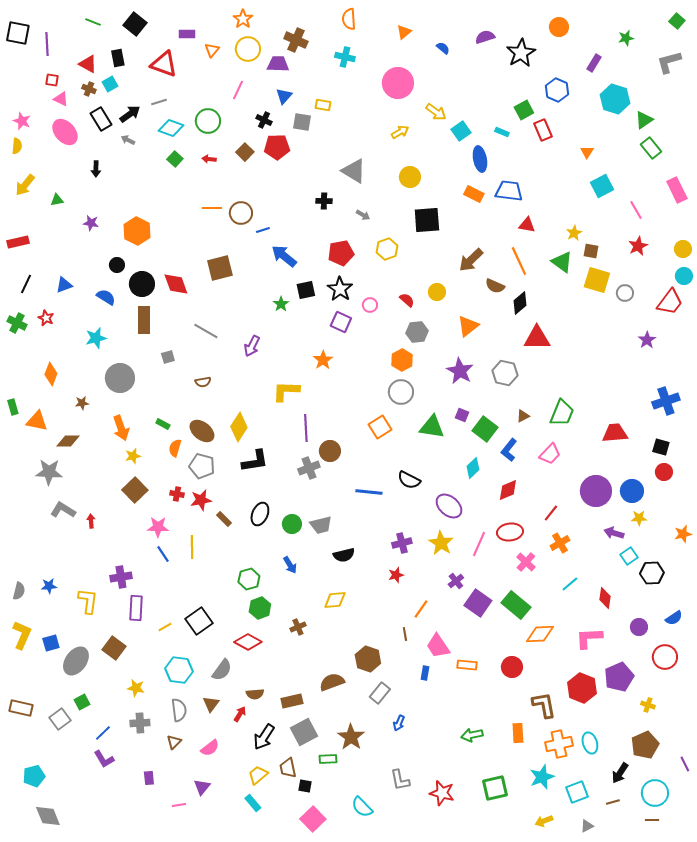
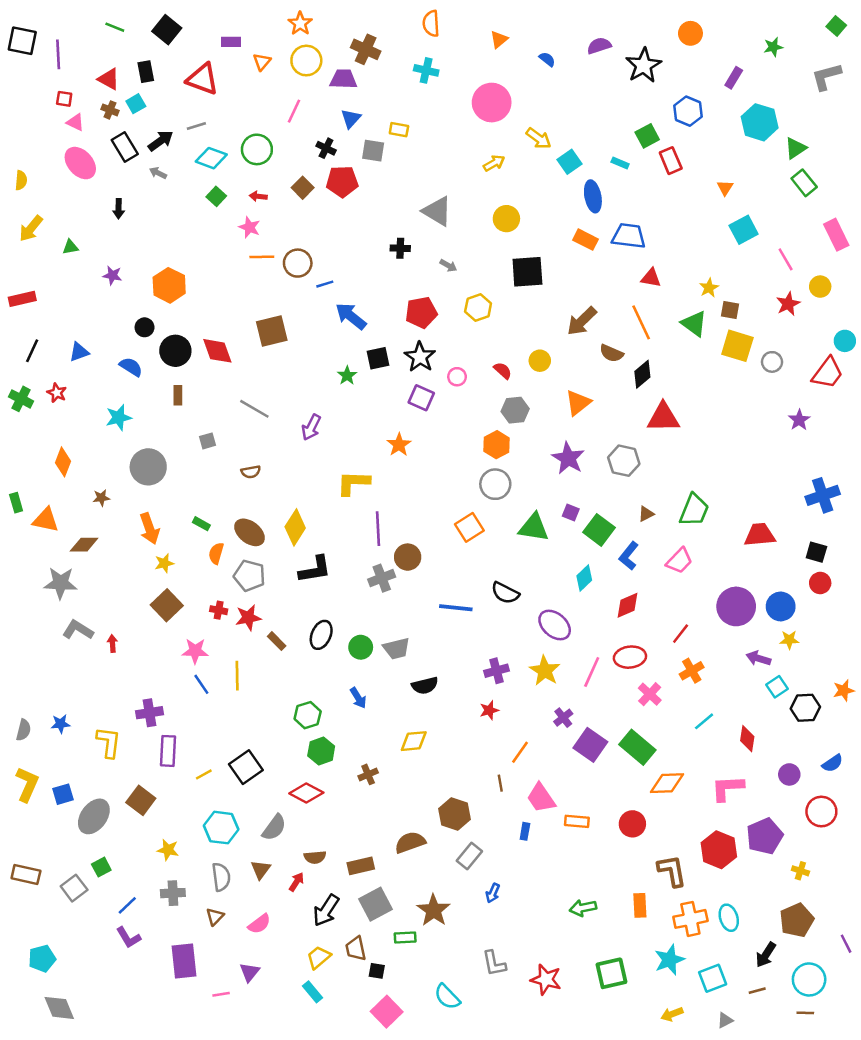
pink star: (22, 121) -> (250, 227), moved
yellow circle: (683, 249) -> (820, 287), moved
brown rectangle: (144, 320) -> (178, 395), size x0.6
orange star: (683, 534) -> (844, 690), moved
purple rectangle: (149, 778) -> (184, 961), size x2.0

